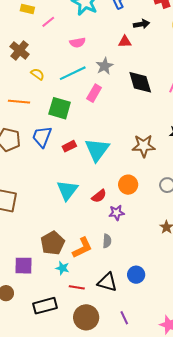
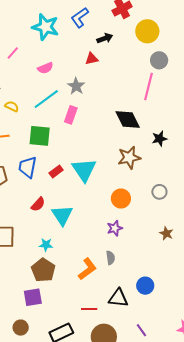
black diamond: (140, 82) -> (128, 120), moved
red semicircle: (99, 196) -> (38, 204), moved
brown pentagon: (53, 243) -> (43, 270), moved
cyan star: (62, 268) -> (46, 245), moved

